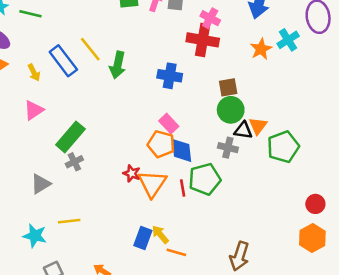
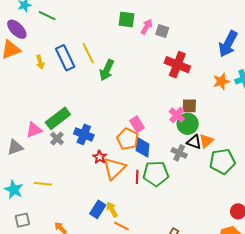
pink cross: (210, 18) -> (177, 115), moved
blue cross: (170, 76) -> (84, 134), moved
pink triangle: (34, 110) -> (34, 130), moved
gray cross: (74, 162) -> (57, 138), turned -32
gray triangle: (41, 184) -> (15, 147), moved

